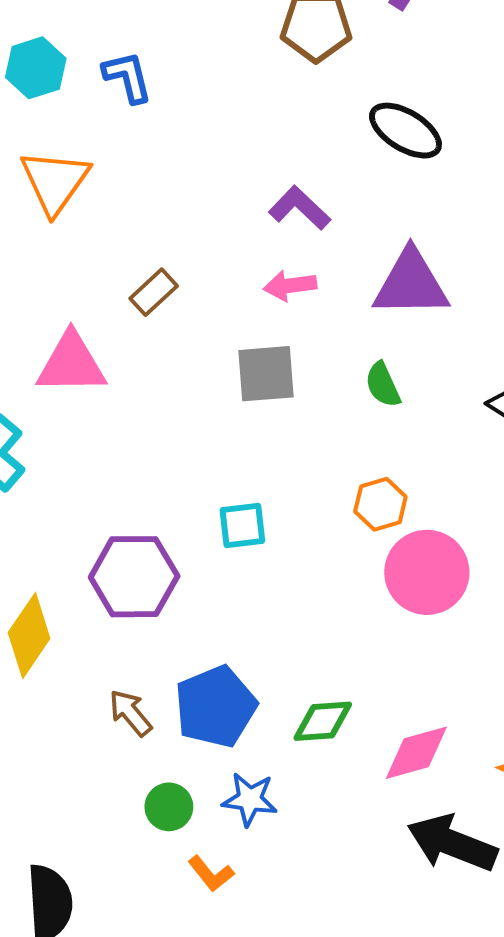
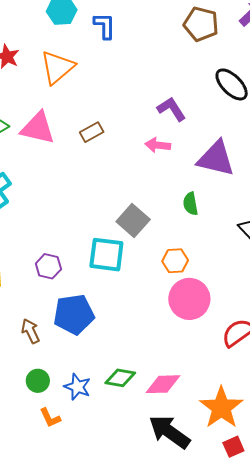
pink triangle: (71, 364) -> (38, 128), moved
gray square: (266, 374) -> (133, 220), moved, turned 32
cyan square: (242, 526) -> (106, 255), size x1.5
purple hexagon: (134, 577) -> (48, 266), size x0.6
blue pentagon: (216, 707) -> (74, 314), moved
green diamond: (323, 721) -> (120, 378), moved

